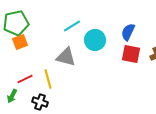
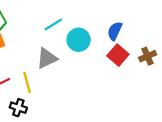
red square: (131, 54) -> (118, 55), turned 30
gray triangle: (66, 57) -> (47, 58), turned -40

